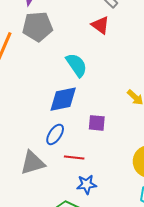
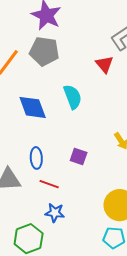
blue diamond: (63, 99) -> (33, 107), moved, turned 68
blue ellipse: (55, 134) -> (36, 158), turned -50

